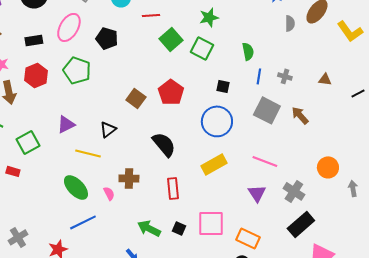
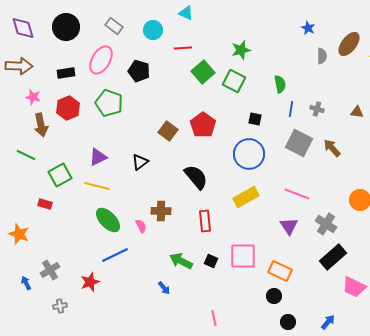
yellow line: (88, 153) -> (97, 186), moved

